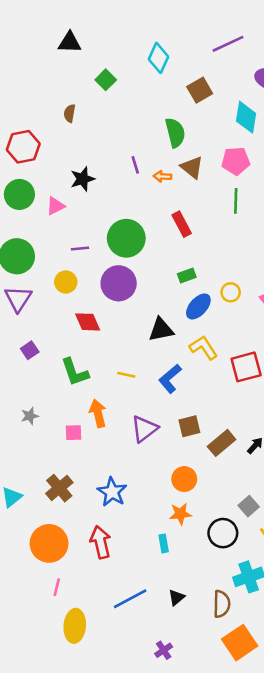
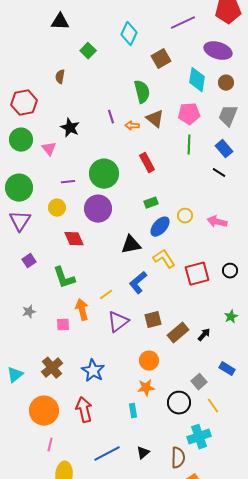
black star: (83, 179) -> (70, 128), turned -30
pink triangle: (55, 206) -> (49, 149), turned -42
yellow line: (126, 375) -> (106, 295), moved, turned -48

